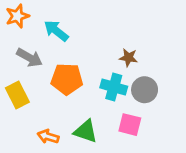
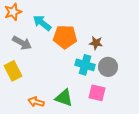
orange pentagon: (67, 79) -> (65, 37), moved

